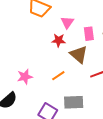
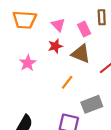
pink star: (25, 77) -> (28, 63), moved

